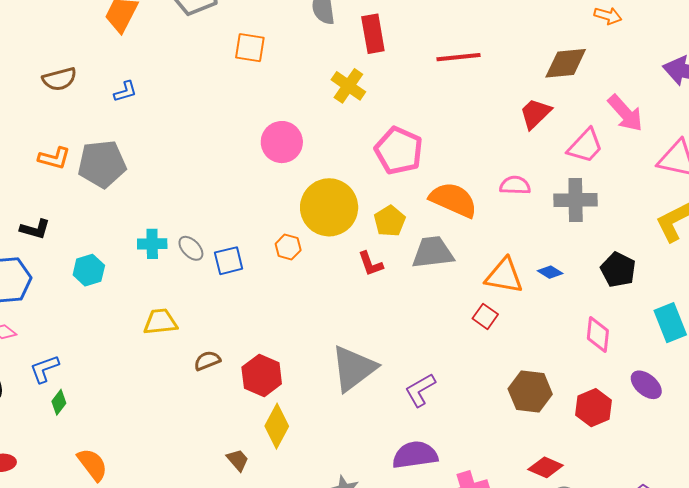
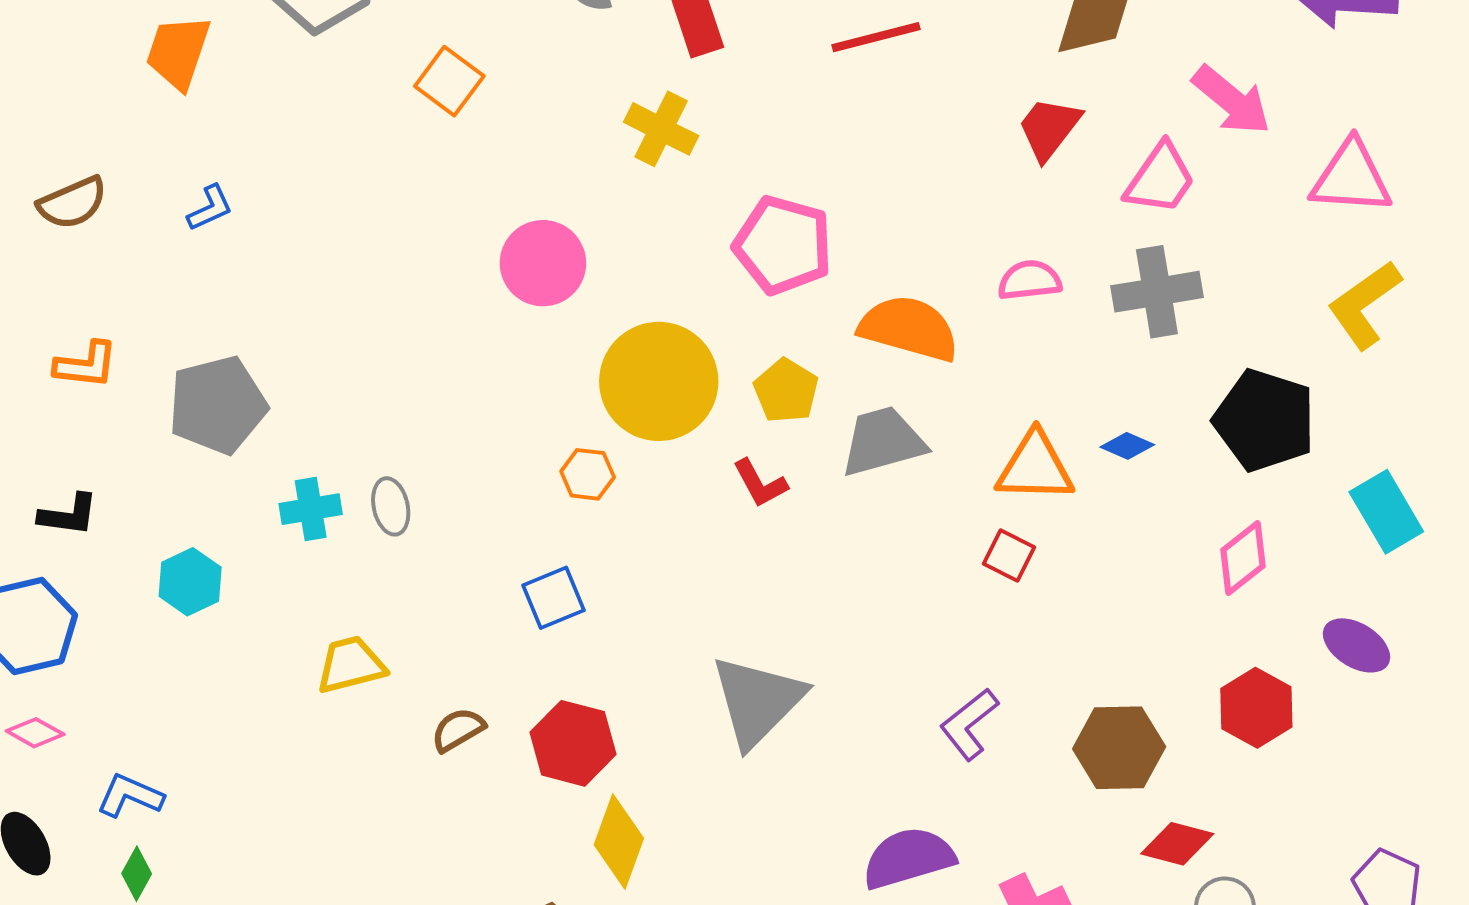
orange square: (250, 48) -> (449, 81), turned 36
gray pentagon: (102, 164) -> (218, 405), moved
gray ellipse: (191, 248) -> (391, 506), turned 40
blue square: (229, 261) -> (554, 598), moved
black pentagon: (618, 270) -> (1265, 420), size x1.4
pink diamond: (598, 334) -> (1243, 558), turned 54
blue L-shape: (44, 369) -> (130, 796), turned 52
purple L-shape: (420, 390) -> (969, 724), moved
brown hexagon: (530, 392) -> (1119, 748), moved
green diamond: (59, 402) -> (137, 874), moved

